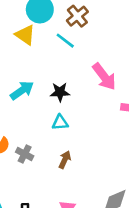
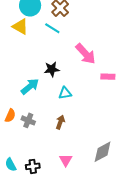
cyan arrow: (22, 90) -> (30, 86), moved
cyan triangle: (60, 123) -> (65, 93), moved

